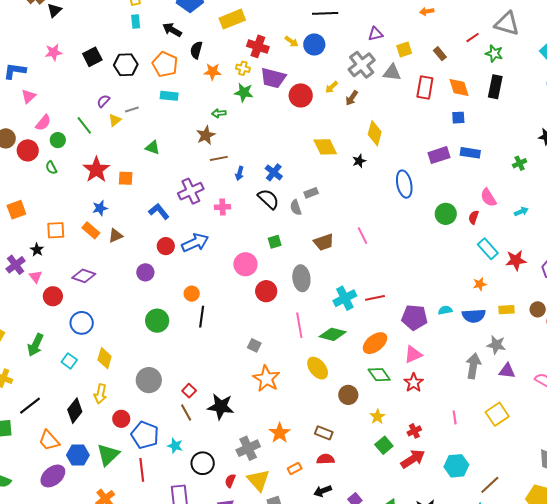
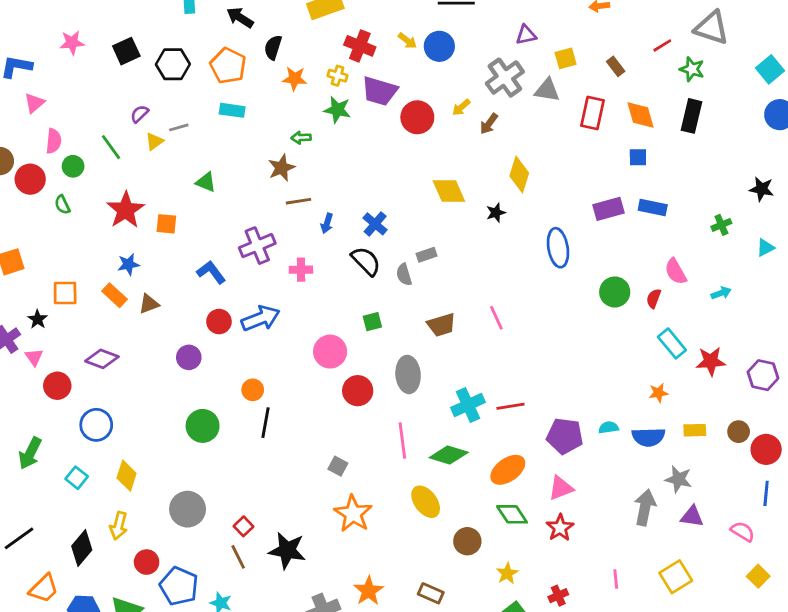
pink semicircle: (43, 123) -> (54, 141), turned -36
orange trapezoid: (49, 440) -> (44, 588), turned -95

